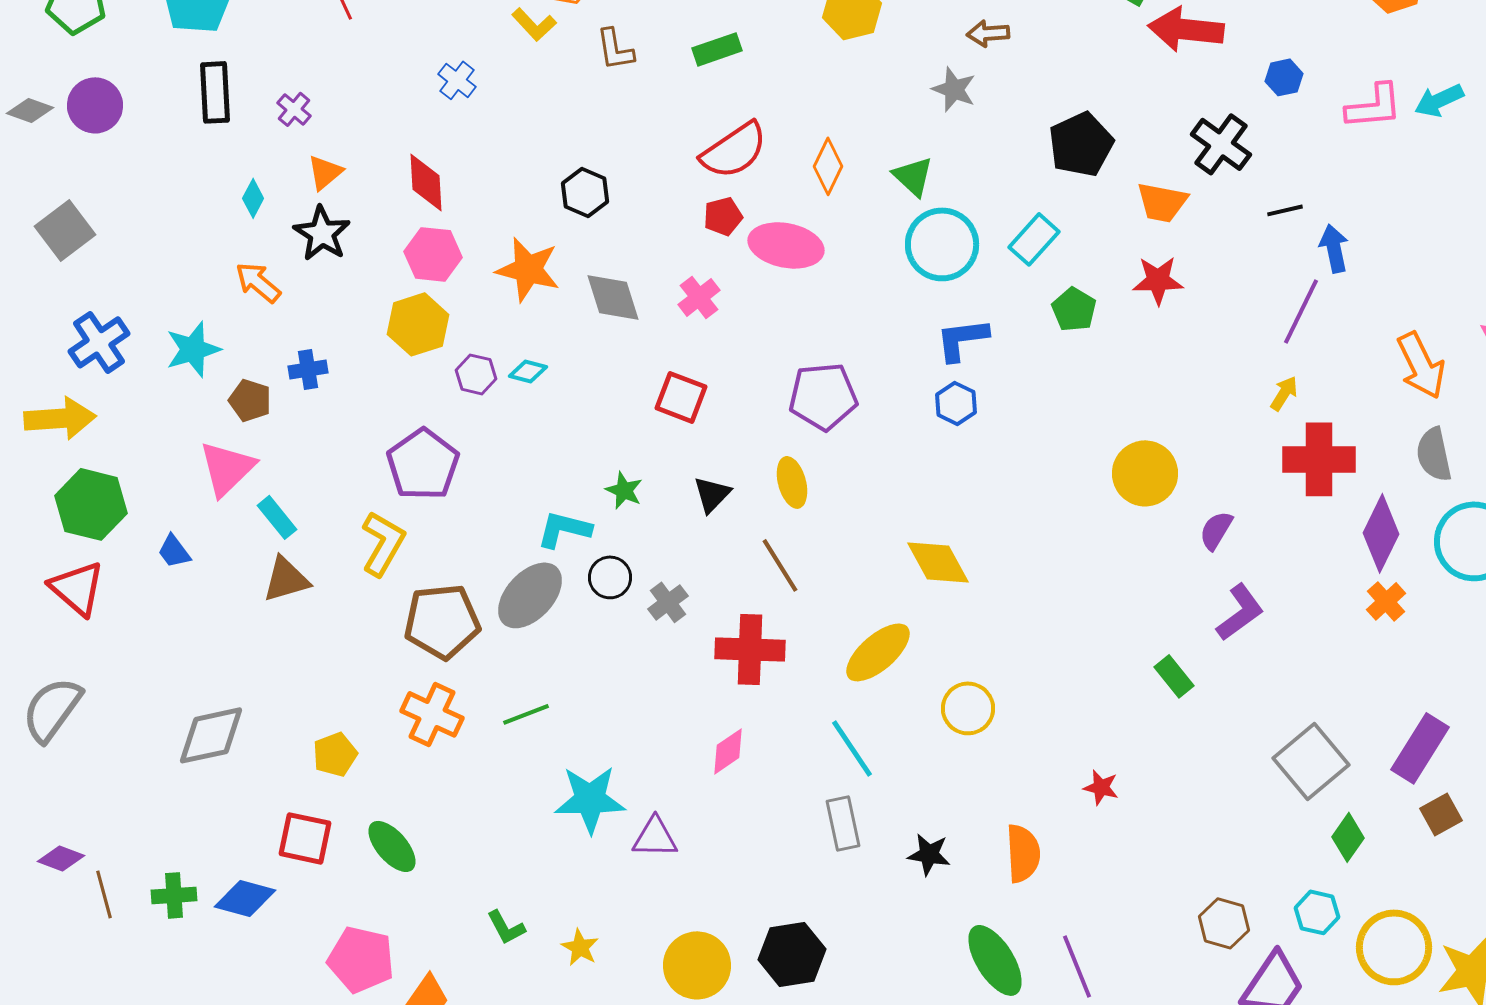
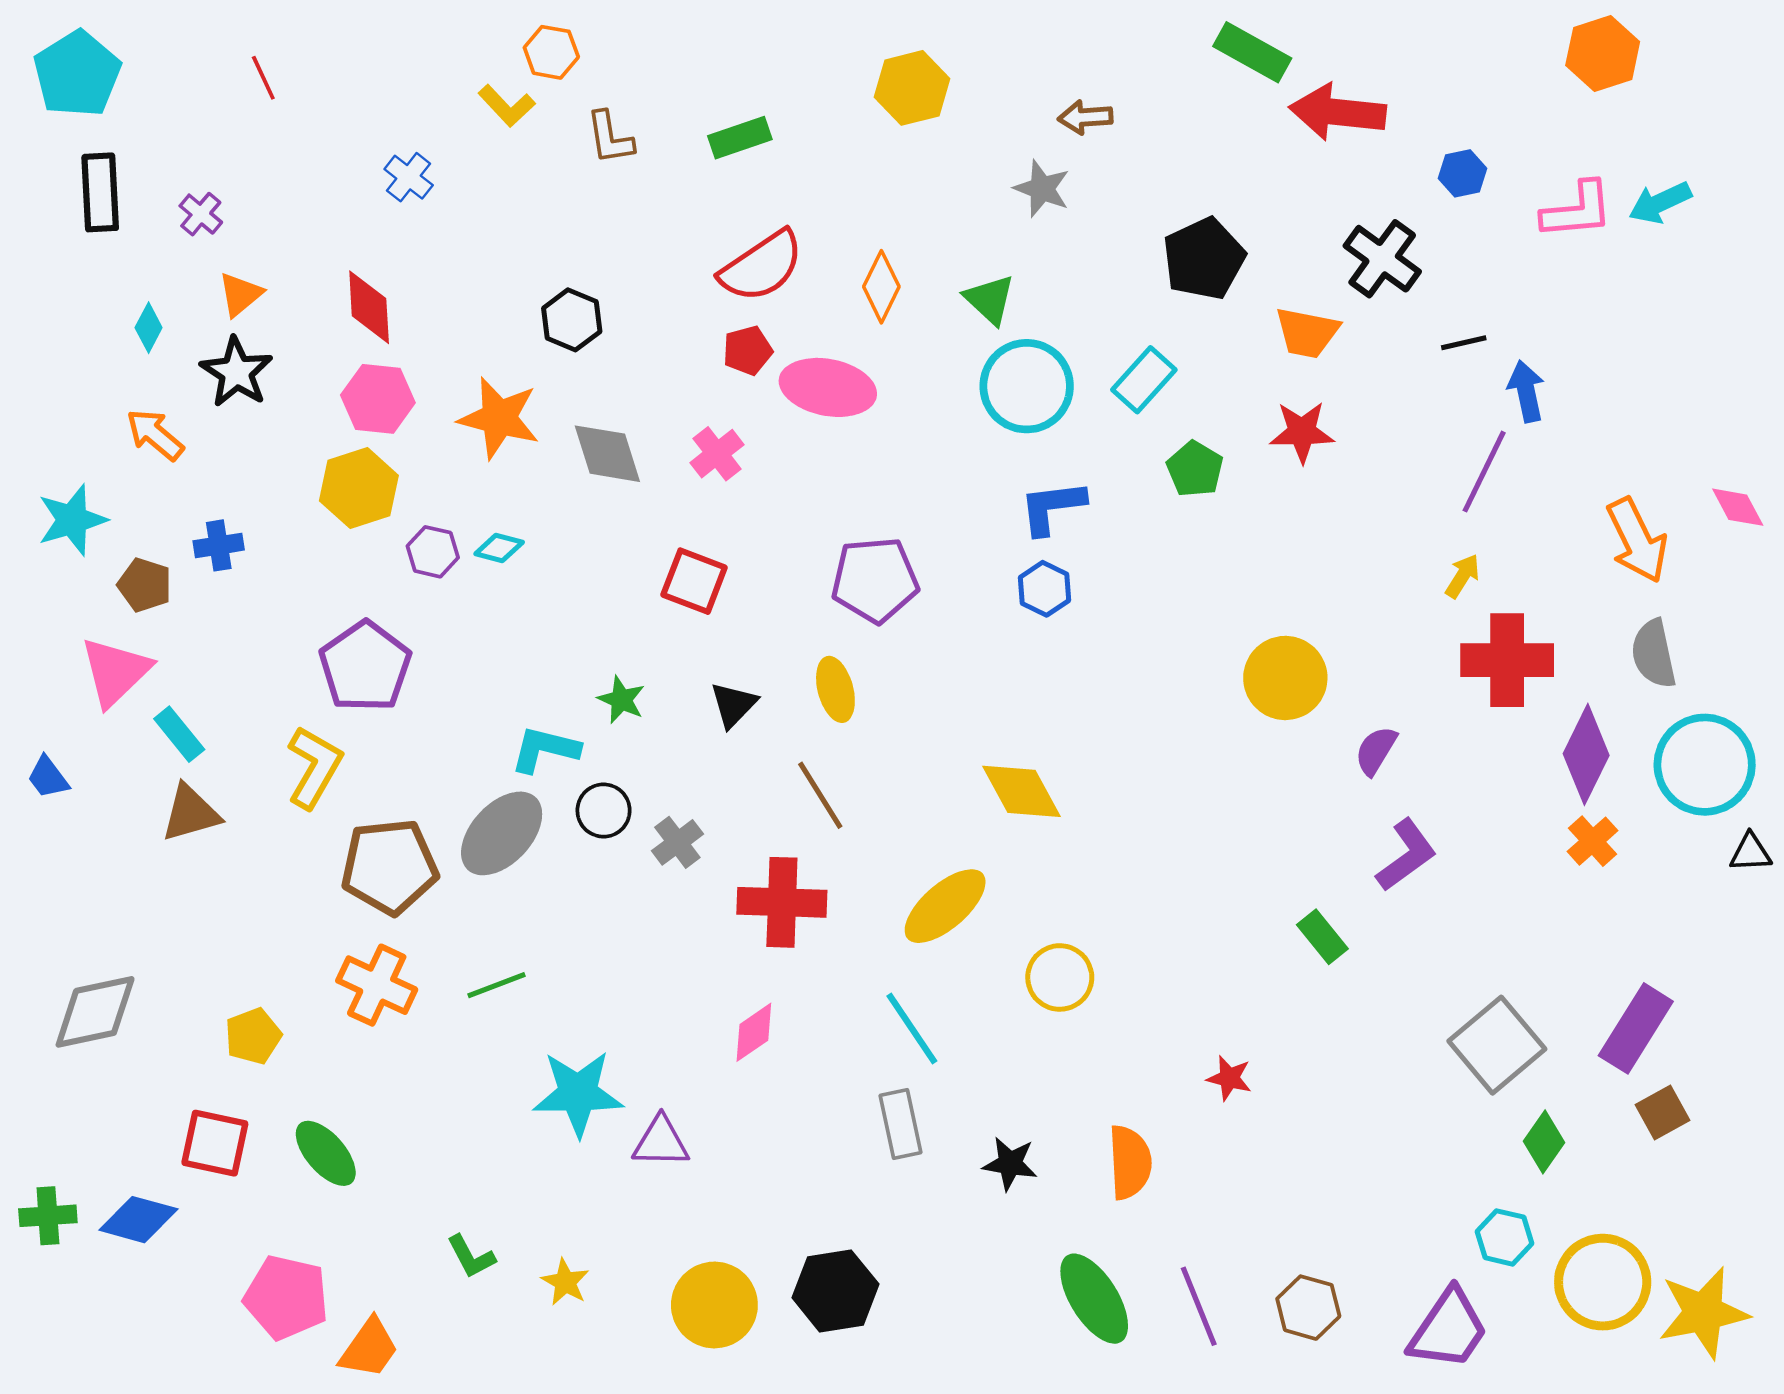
brown hexagon: (1224, 923) -> (1308, 1308), moved

